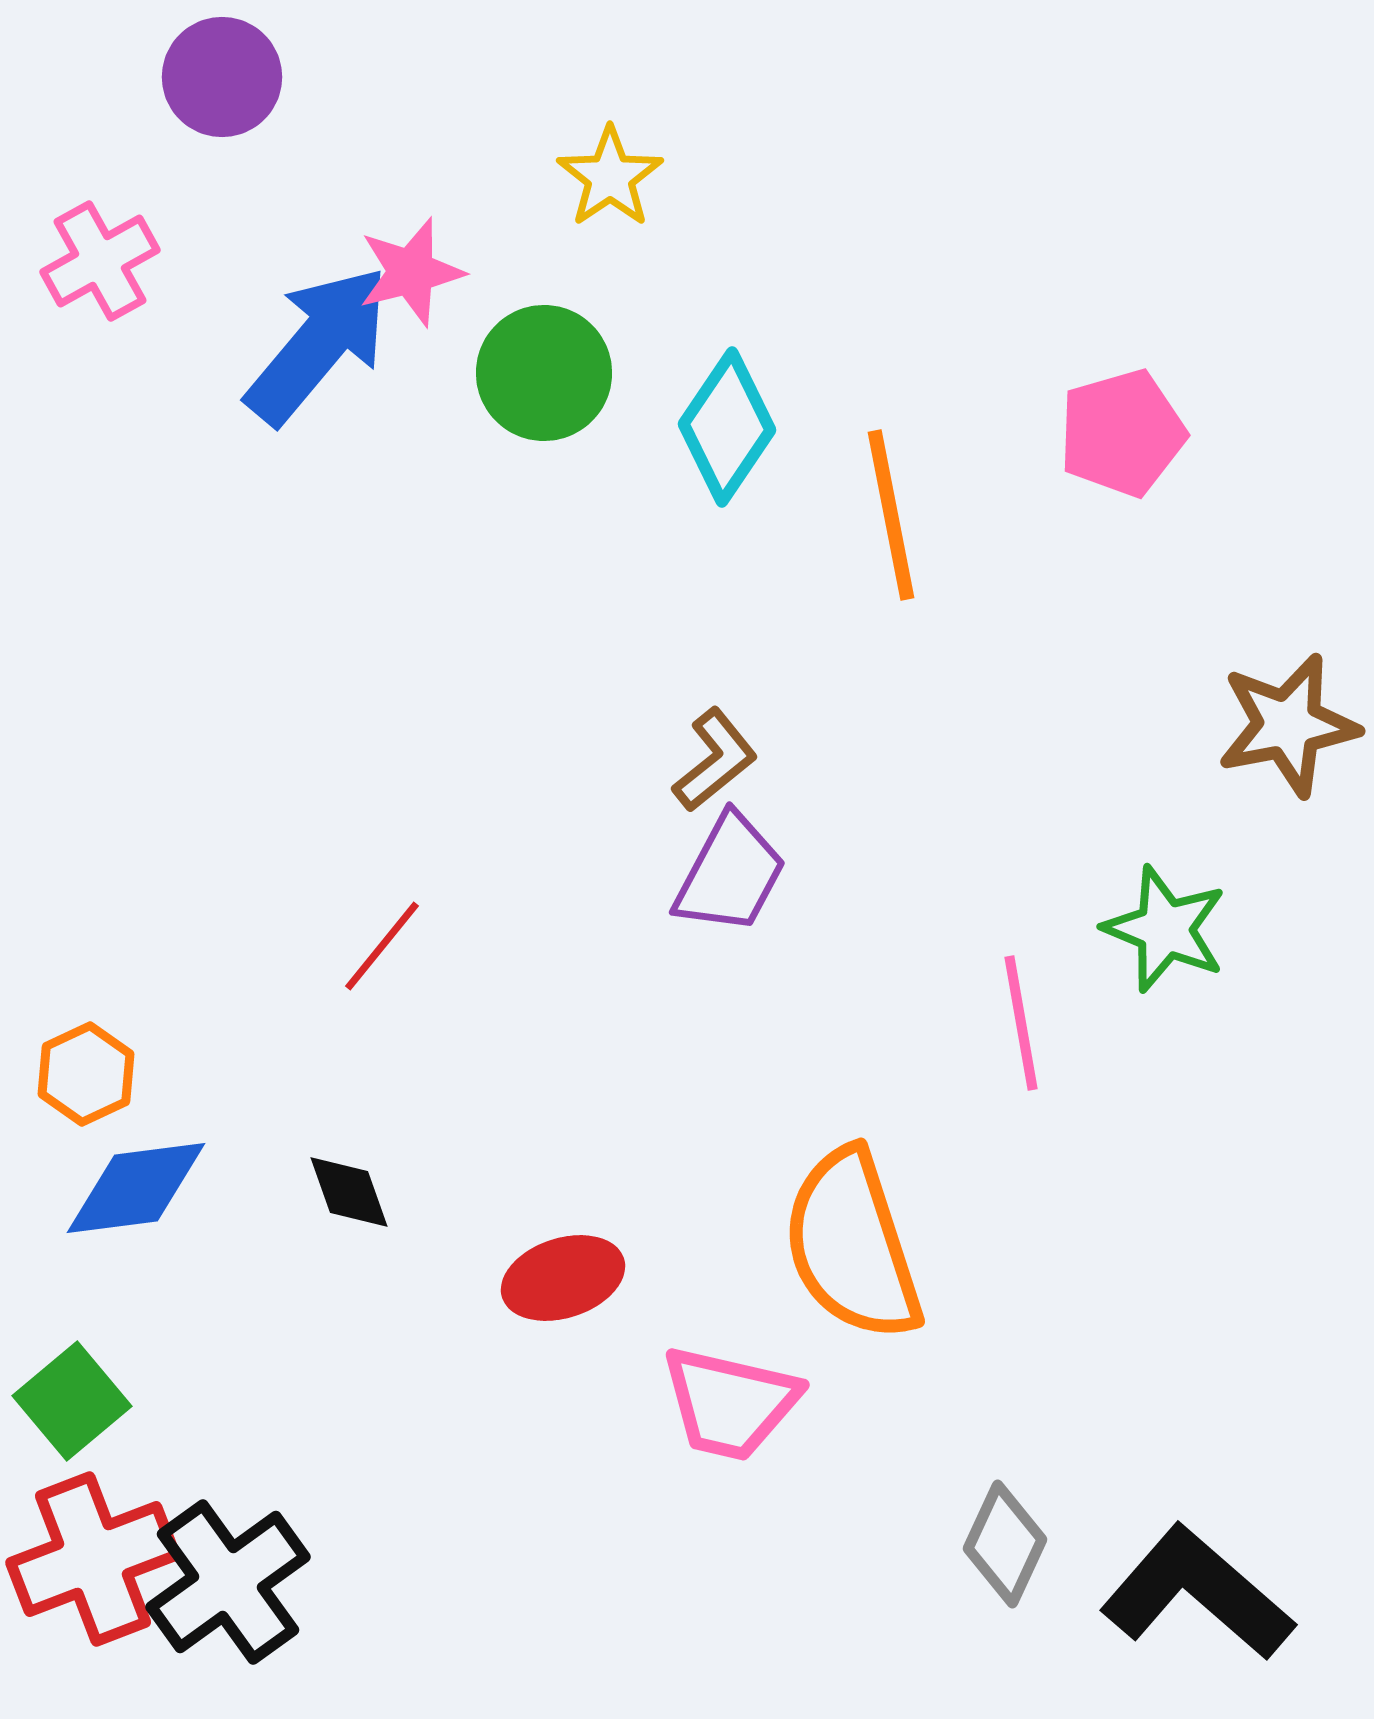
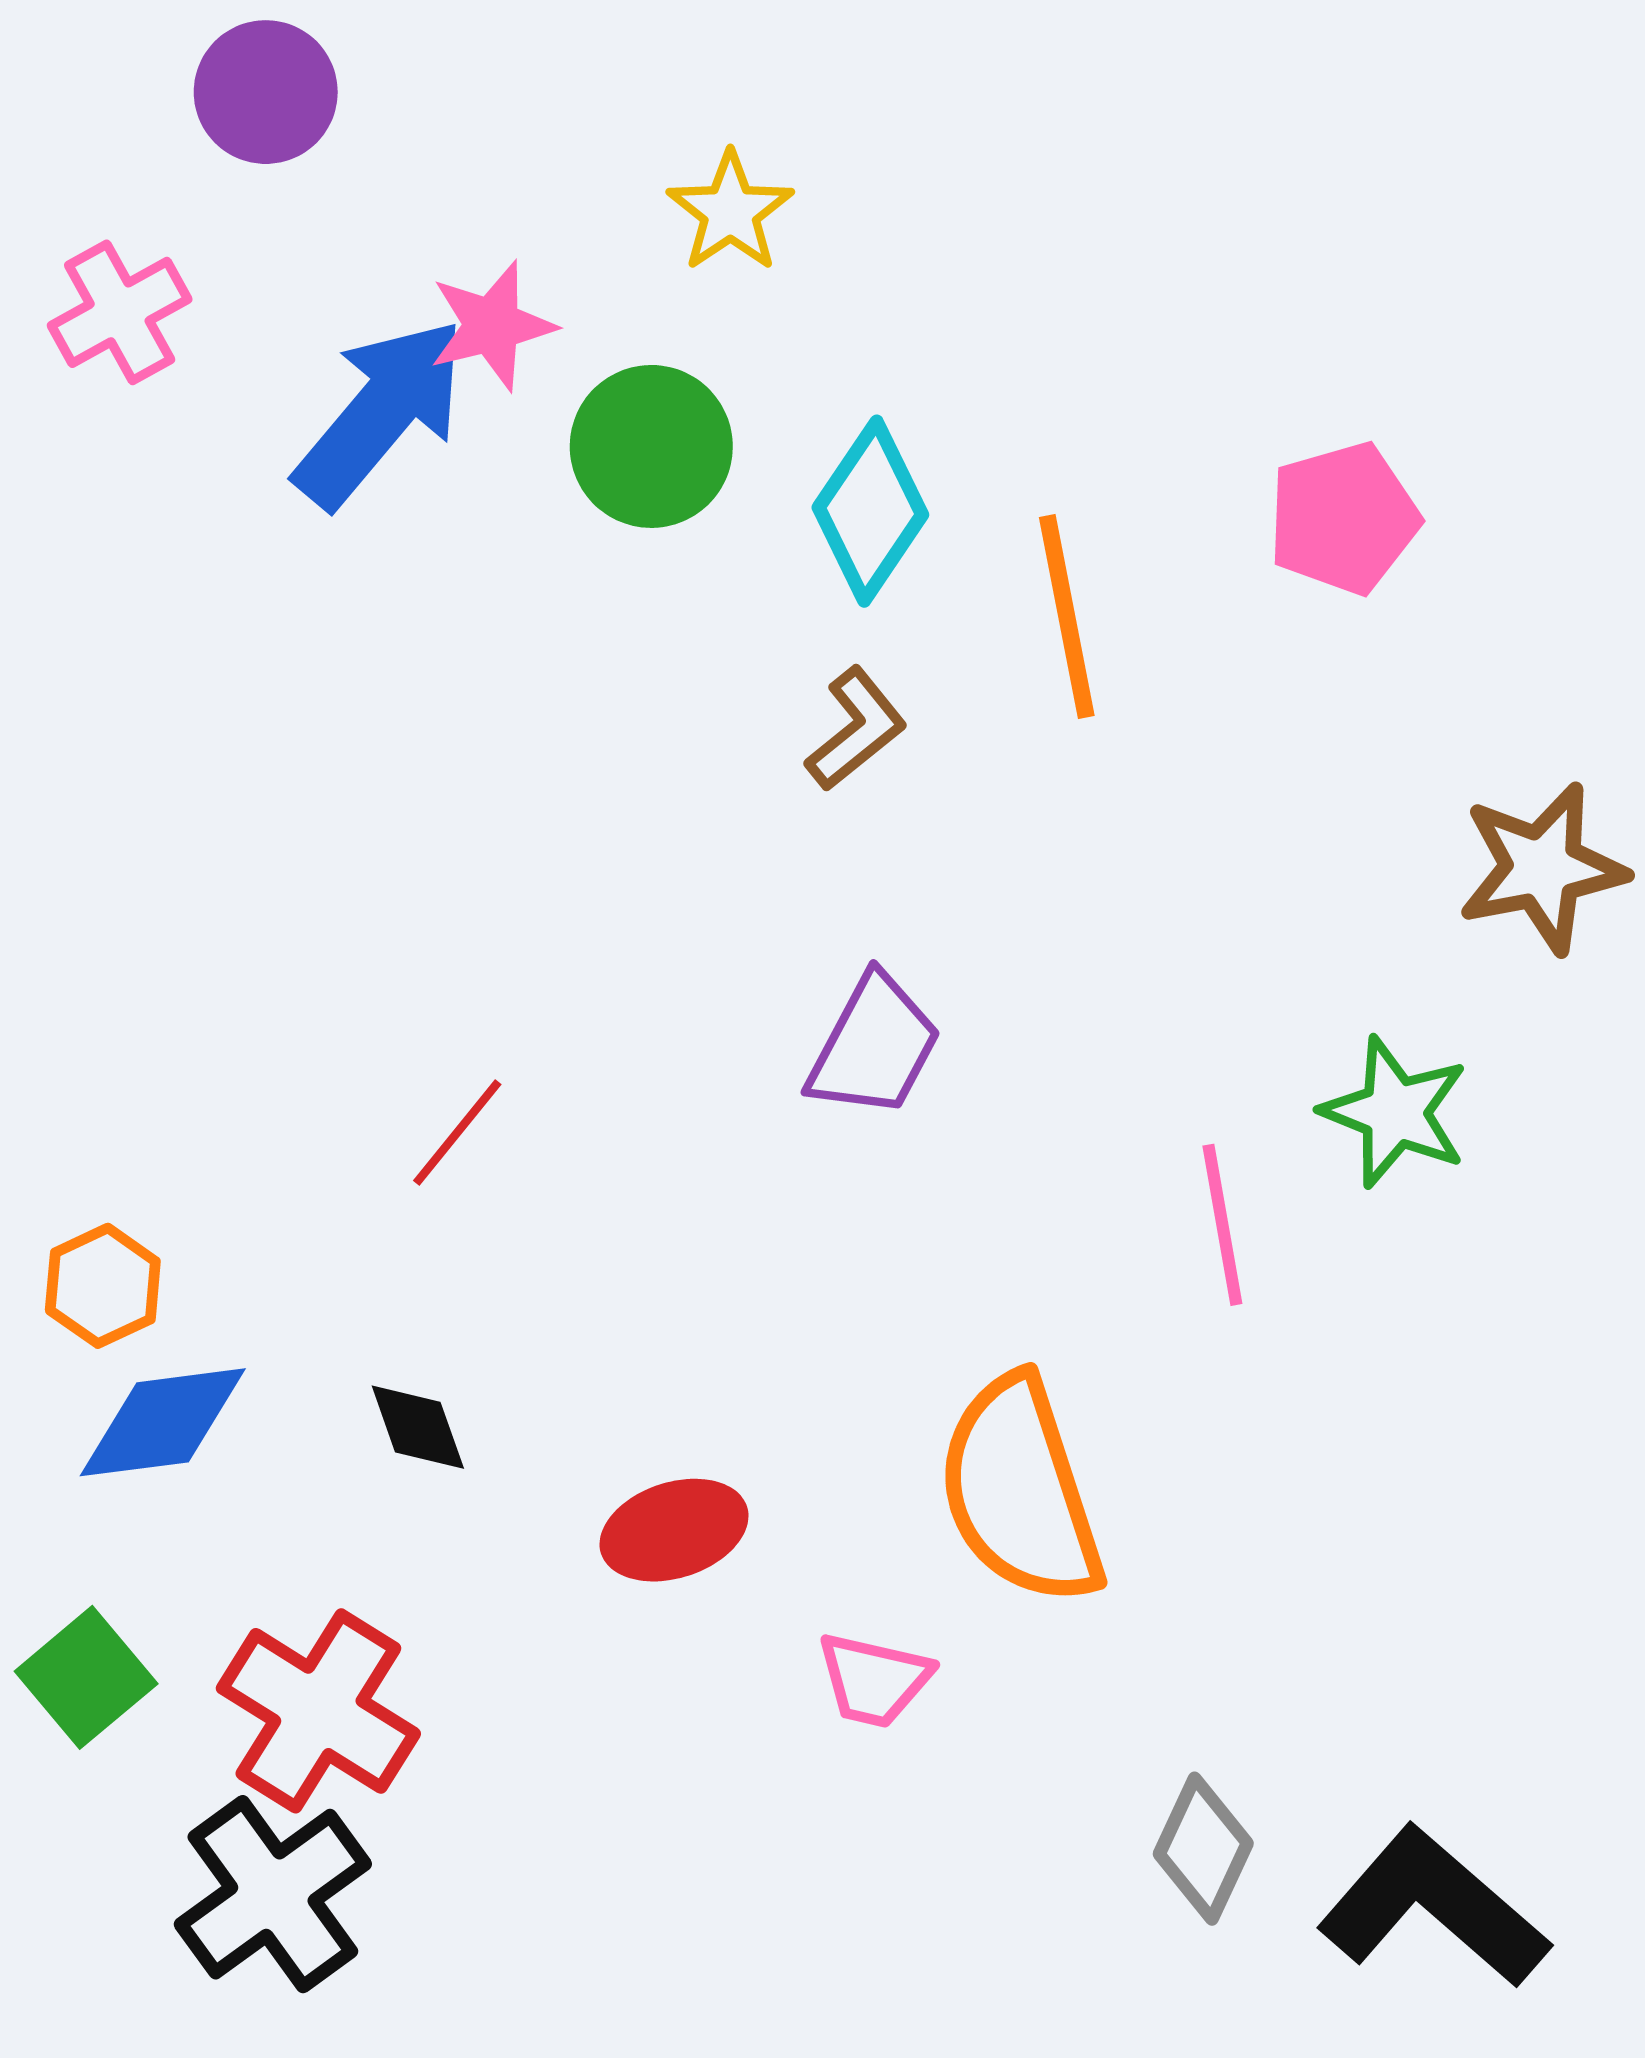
brown L-shape: (715, 760) -> (856, 729), moved
pink trapezoid: (730, 1403) -> (874, 1680), size x0.7
red cross: (93, 1559) -> (318, 1711), moved, turned -37

